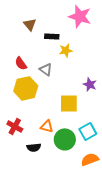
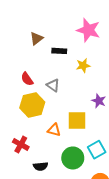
brown triangle: (30, 24) -> (36, 38), turned 32
yellow star: (66, 50) -> (83, 65), moved
orange triangle: (47, 126) -> (54, 130), moved

